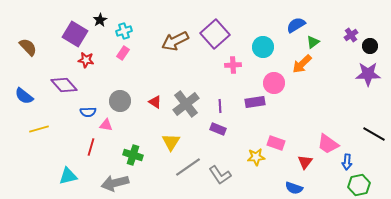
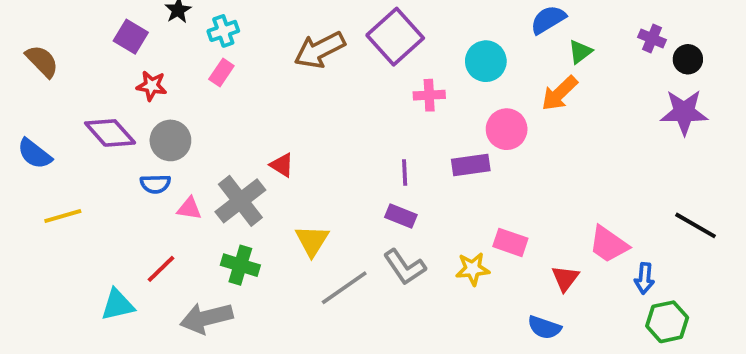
purple square: (75, 34) -> (131, 37), size x0.7
purple cross: (351, 35) -> (652, 39), turned -32
gray circle: (120, 101) -> (170, 140), moved
gray cross: (186, 104) -> (240, 201), moved
red line: (91, 147) -> (161, 269), moved, turned 30
gray L-shape: (220, 175) -> (405, 267), moved

